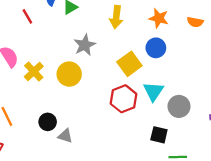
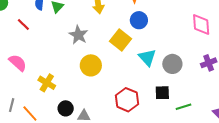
yellow cross: (34, 72) -> (47, 83), moved
yellow circle: (69, 74) -> (91, 65), moved
red hexagon: (123, 99) -> (127, 100), moved

